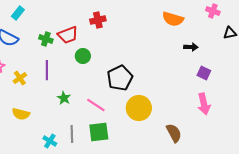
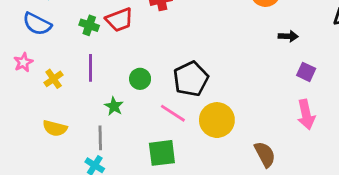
green circle: (83, 56) -> (140, 79), moved
pink line: (96, 105) -> (173, 113), moved
gray line: (72, 134) -> (100, 138), moved

